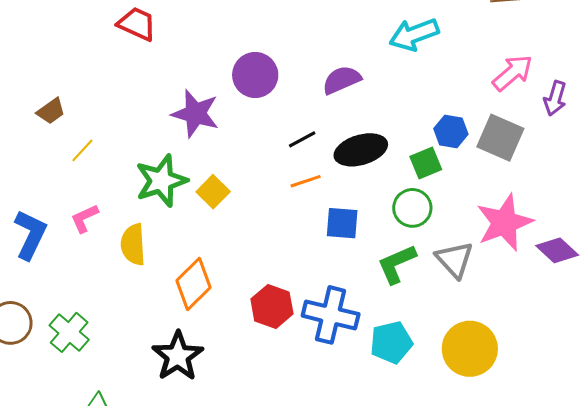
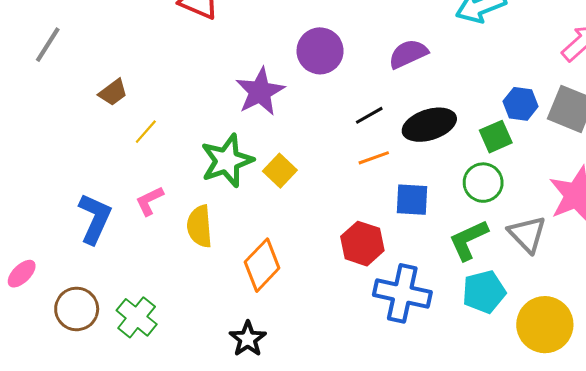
purple star: (195, 114) -> (260, 92), turned 30
red hexagon: (272, 306) -> (362, 244), moved
cyan pentagon: (391, 342) -> (484, 292), moved
black star: (178, 356) -> (248, 339), size x0.7

